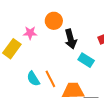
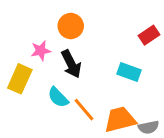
black arrow: (71, 39) -> (71, 64), moved
cyan semicircle: (33, 79) -> (58, 97), moved

